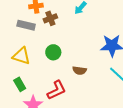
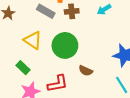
green circle: (53, 52) -> (65, 45), size x1.6
green rectangle: (20, 84) -> (23, 68), turned -32

